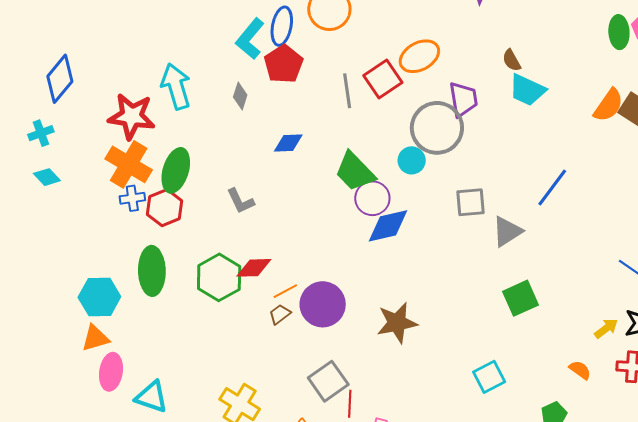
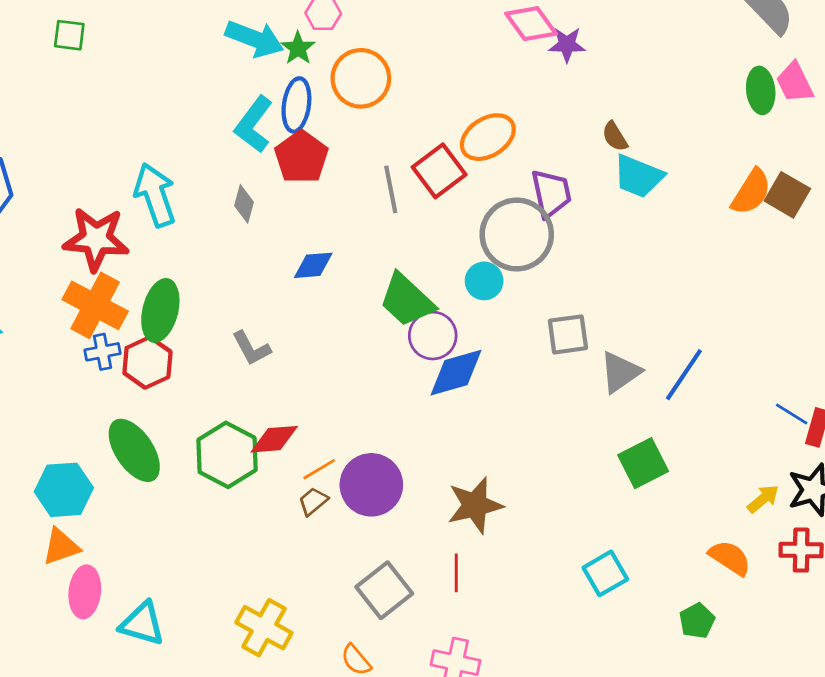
blue line: (552, 187) -> (684, 375), moved
green ellipse: (152, 271) -> (134, 450), turned -30
orange semicircle: (580, 370) -> (730, 558), size x1.4
red line: (350, 404) -> (456, 573), moved

